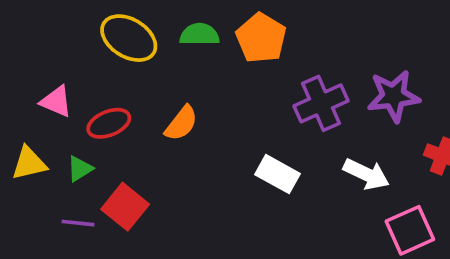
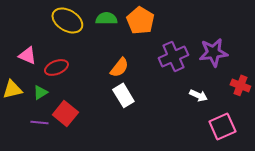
orange semicircle: (181, 123) -> (119, 67), moved
white rectangle: (277, 174) -> (123, 95), moved, turned 30
white arrow: (366, 174) -> (198, 95), size x0.7

